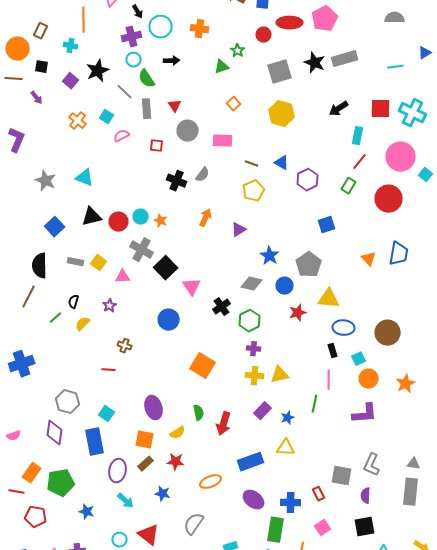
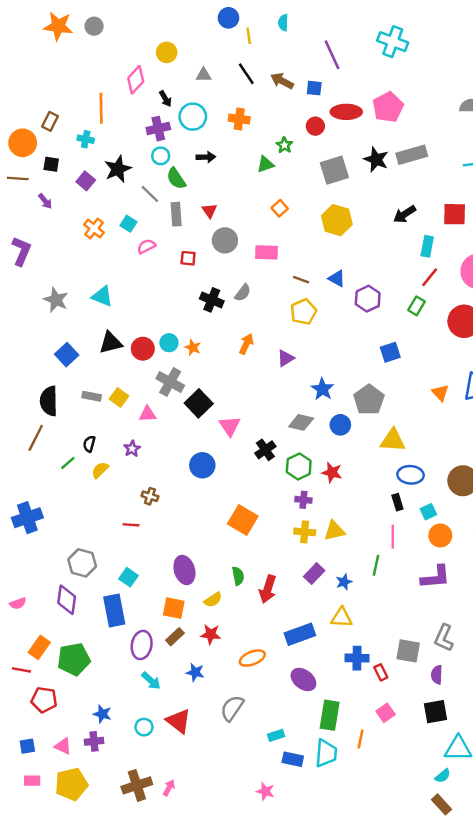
red star: (298, 313) -> (332, 472), moved, turned 30
blue cross: (291, 503) -> (357, 658), moved
blue star: (87, 512) -> (102, 714), moved

